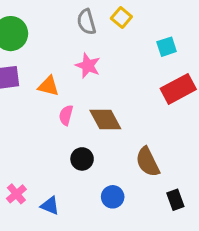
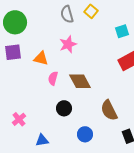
pink star: (88, 66) -> (68, 44), turned 30
pink cross: (16, 194) -> (19, 119), moved
blue triangle: (50, 206) -> (42, 140), turned -32

